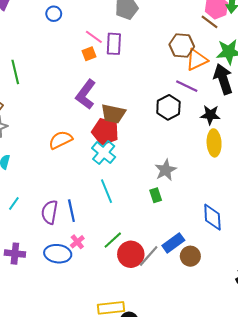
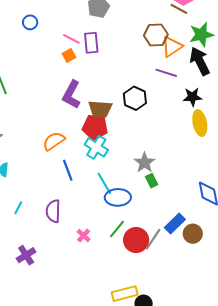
black hexagon: (168, 107) -> (135, 98), moved
gray star: (166, 170) -> (145, 163), moved
blue line: (71, 211) -> (68, 170), moved
purple cross: (15, 254) -> (26, 255), turned -30
blue ellipse: (58, 254) -> (118, 197), moved

